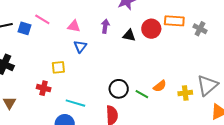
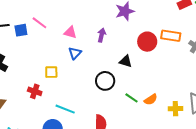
blue square: (25, 28) -> (21, 30), turned -32
black triangle: (129, 35) -> (126, 61), moved
black circle: (119, 89) -> (105, 81), moved
green line: (142, 94) -> (132, 98), moved

